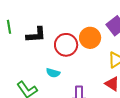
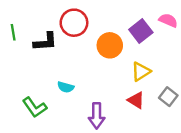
red circle: (66, 45) -> (74, 23), moved

